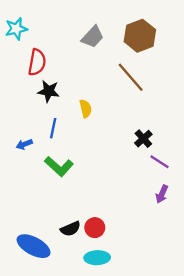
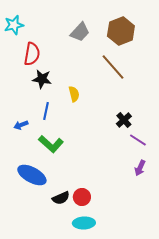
blue ellipse: (34, 246) -> (32, 175), moved

